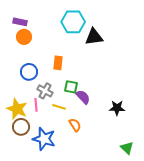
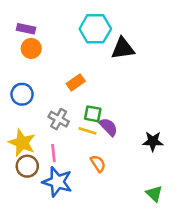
orange rectangle: (58, 63) -> (76, 82), turned 48
blue circle: (29, 72) -> (22, 94), moved
pink line: (36, 105) -> (53, 153), moved
yellow line: (59, 107) -> (87, 131), moved
green triangle: (127, 148) -> (154, 194), moved

